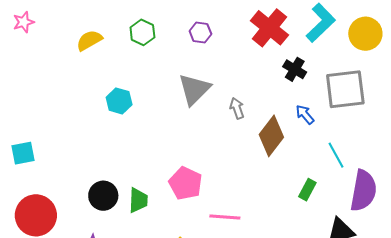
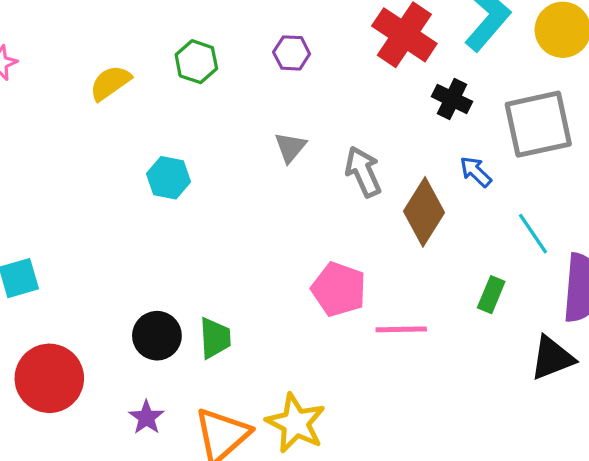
gray triangle: (194, 89) -> (290, 147), size x0.6
gray arrow: (237, 108) -> (363, 172), size x1.4
pink pentagon: (186, 183) -> (339, 289), moved
pink line: (225, 217) -> (401, 329), moved

